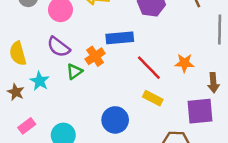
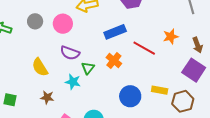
orange cross: (95, 56) -> (114, 61), moved
cyan star: (40, 81) -> (73, 82), moved
yellow rectangle: (153, 98) -> (160, 90), moved
purple square: (200, 111) -> (194, 70), turned -35

